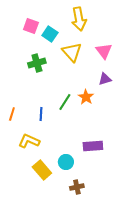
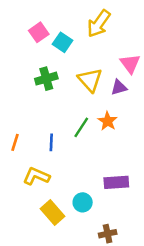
yellow arrow: (79, 19) -> (99, 24), turned 45
pink square: (31, 26) -> (39, 32), turned 35
yellow triangle: (72, 52) -> (90, 80), moved
purple triangle: (105, 79) -> (119, 87), moved
brown cross: (77, 187) -> (108, 234), moved

